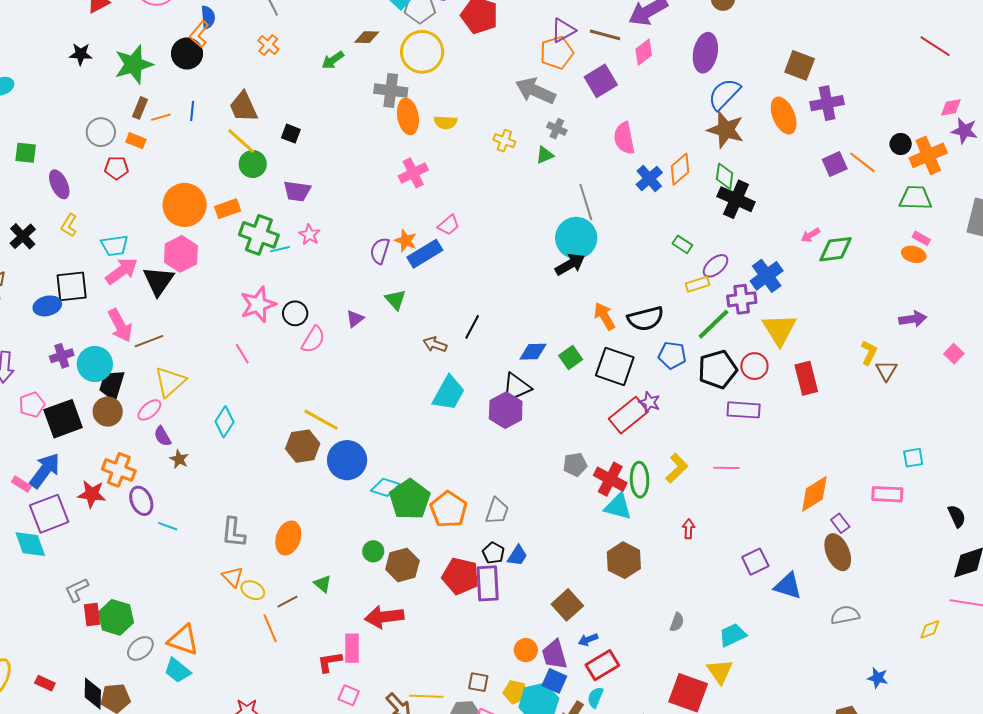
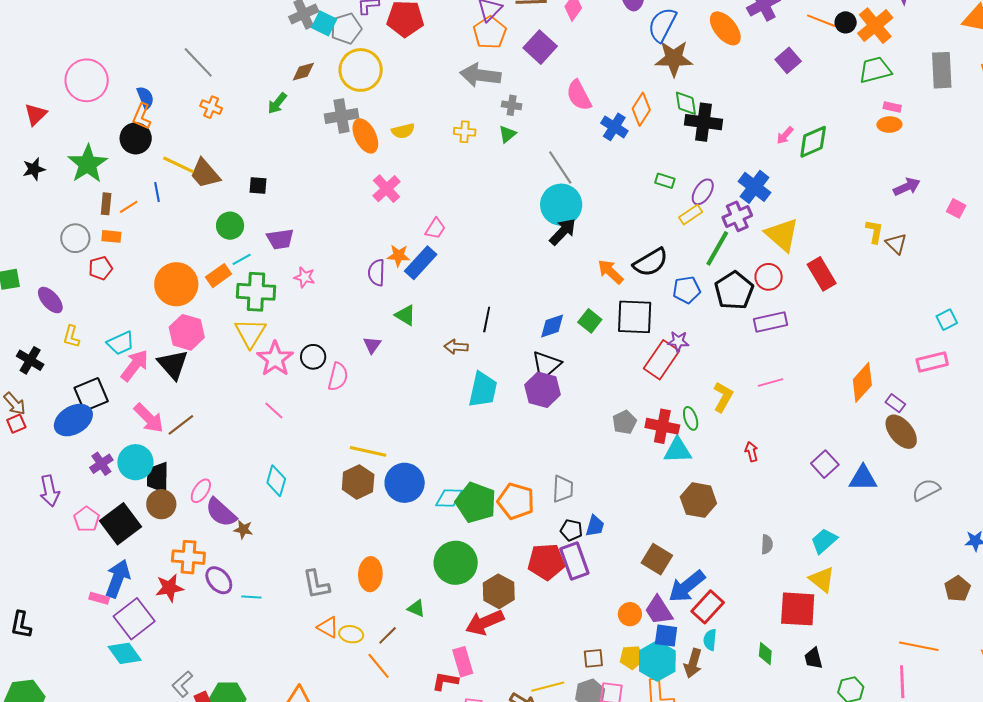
yellow line: (241, 141) -> (179, 165), moved
orange line: (862, 162) -> (821, 21), moved
cyan line: (280, 249) -> (242, 259), moved
blue ellipse: (47, 306) -> (73, 420), size x1.4
yellow triangle: (170, 382) -> (250, 333), moved
purple semicircle: (162, 436) -> (221, 512), size x1.6
green ellipse: (640, 480) -> (691, 418), size x0.7
green circle: (373, 551) -> (456, 563), size x2.0
brown hexagon: (402, 565) -> (499, 591), moved
blue arrow: (588, 640) -> (687, 586), size x2.0
red L-shape: (330, 662) -> (445, 681), turned 36

